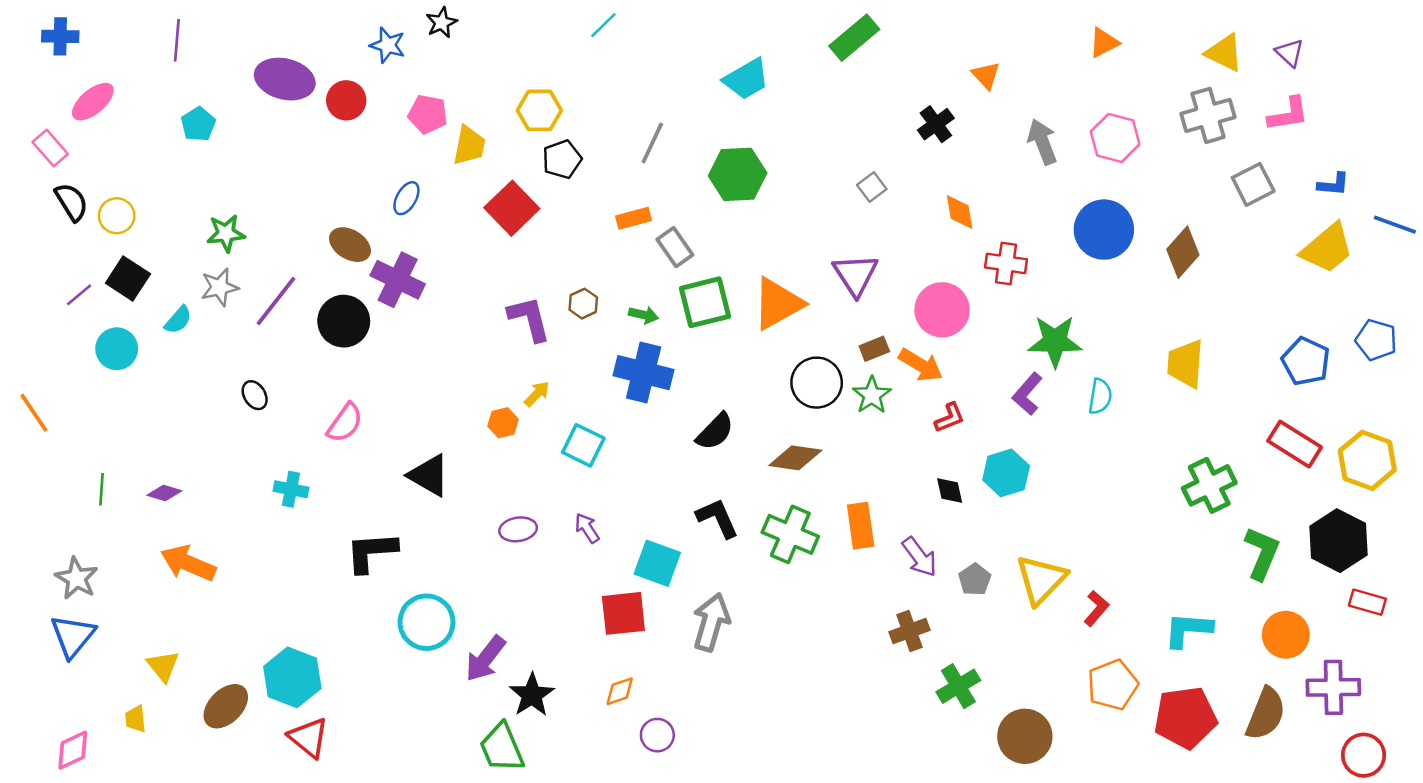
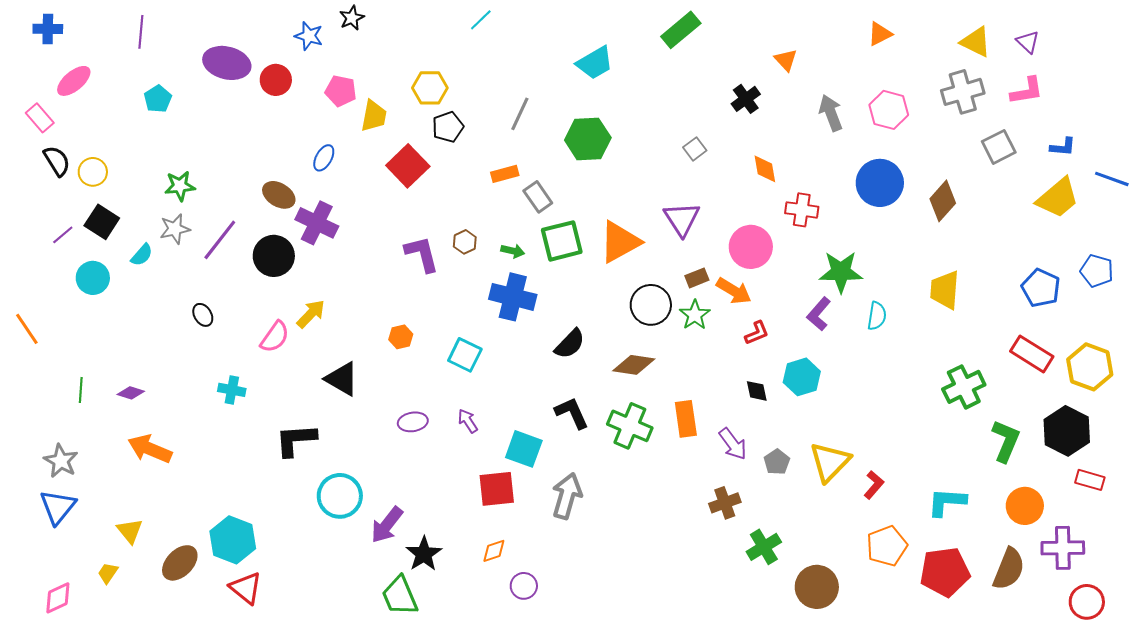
yellow arrow: (537, 394) -> (311, 314), moved, size x1.4
yellow trapezoid: (135, 719) -> (108, 573), turned 40

